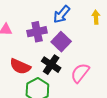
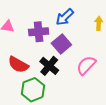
pink semicircle: (80, 73) -> (86, 65), moved

